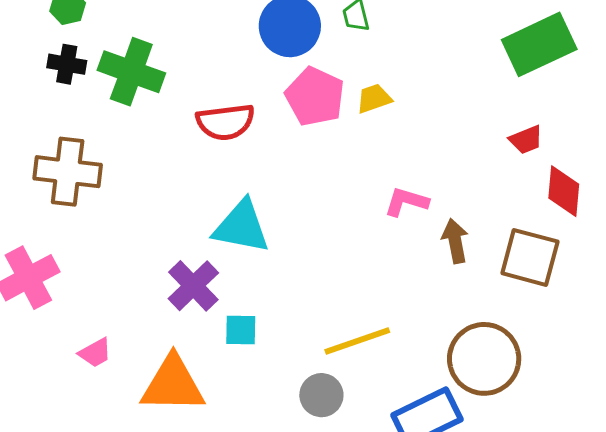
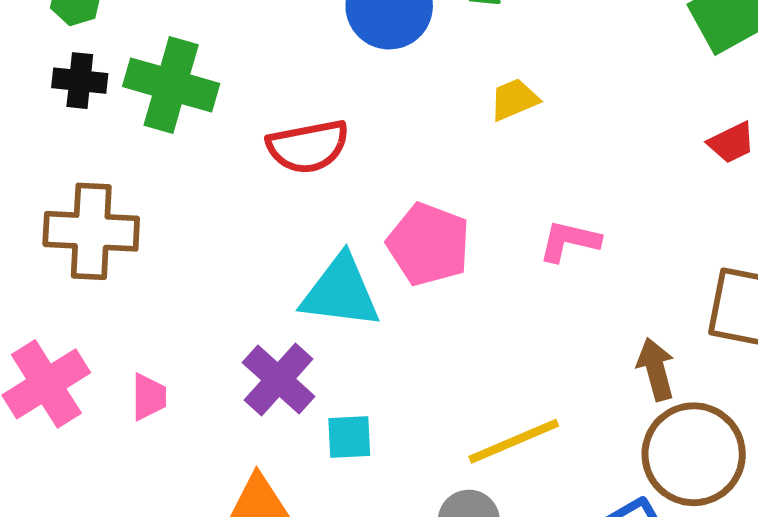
pink pentagon: (315, 96) -> (429, 244), moved
brown arrow: (455, 241) -> (656, 369), moved
pink trapezoid: (95, 353) -> (149, 397), moved, turned -57

